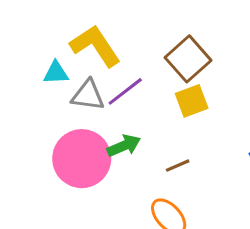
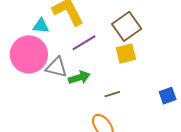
gray triangle: (88, 95) -> (56, 67), moved
pink circle: (82, 159) -> (29, 54), moved

